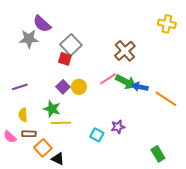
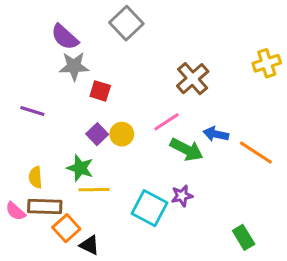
yellow cross: (167, 24) -> (267, 63), moved, turned -30
gray star: (29, 39) -> (74, 66), moved
gray square: (71, 45) -> (126, 23), moved
green arrow: (126, 82) -> (187, 150), moved
purple line: (20, 87) -> (32, 111), moved, turned 35
brown rectangle: (29, 134) -> (45, 207), size x1.5
cyan square: (97, 135) -> (150, 208), size x1.6

